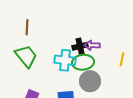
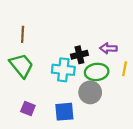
purple arrow: (92, 45) -> (108, 48), moved
green ellipse: (83, 62) -> (97, 72), moved

